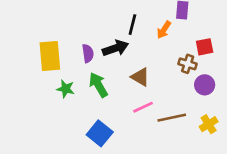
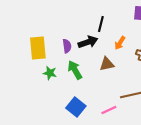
orange arrow: (164, 30) -> (120, 43), moved
brown triangle: (140, 77) -> (107, 64), turned -42
pink line: (143, 107) -> (109, 110), moved

